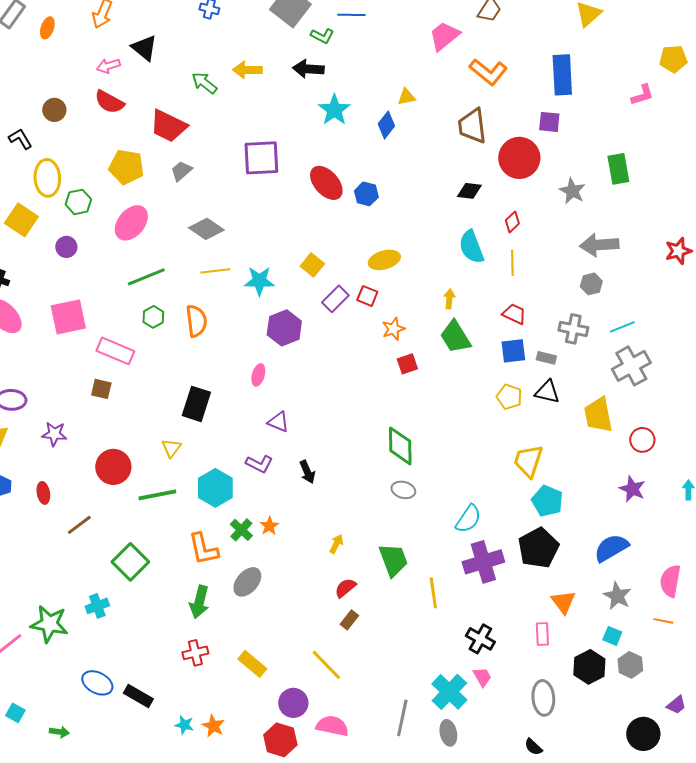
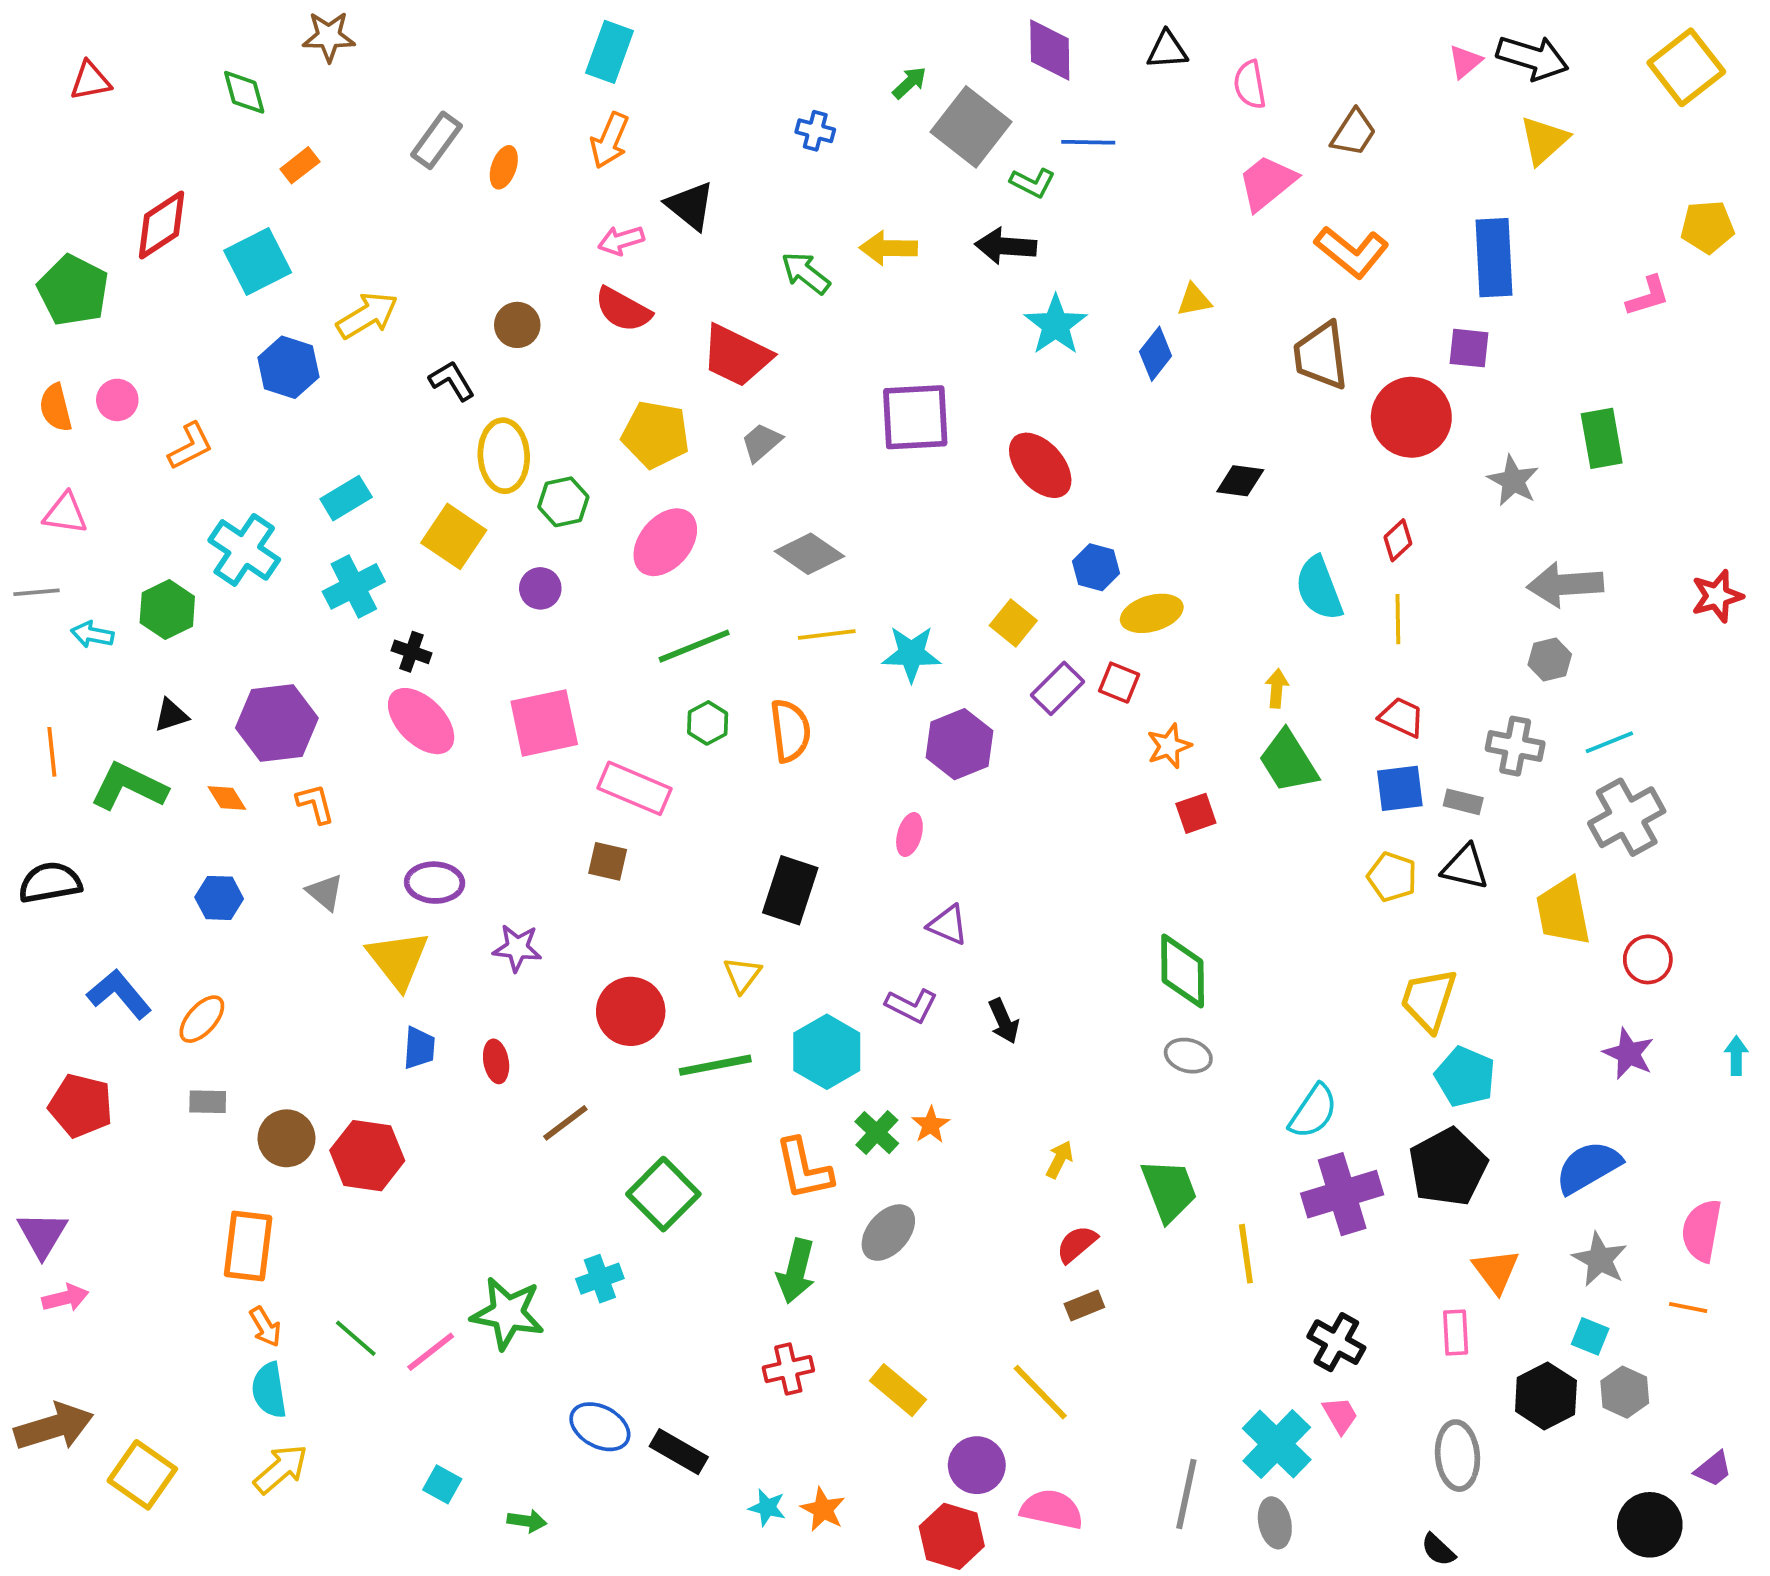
black diamond: (469, 191) -> (1240, 481), moved
blue hexagon: (366, 194) -> (1096, 567), moved
brown rectangle: (349, 620) -> (1084, 1306), turned 30

